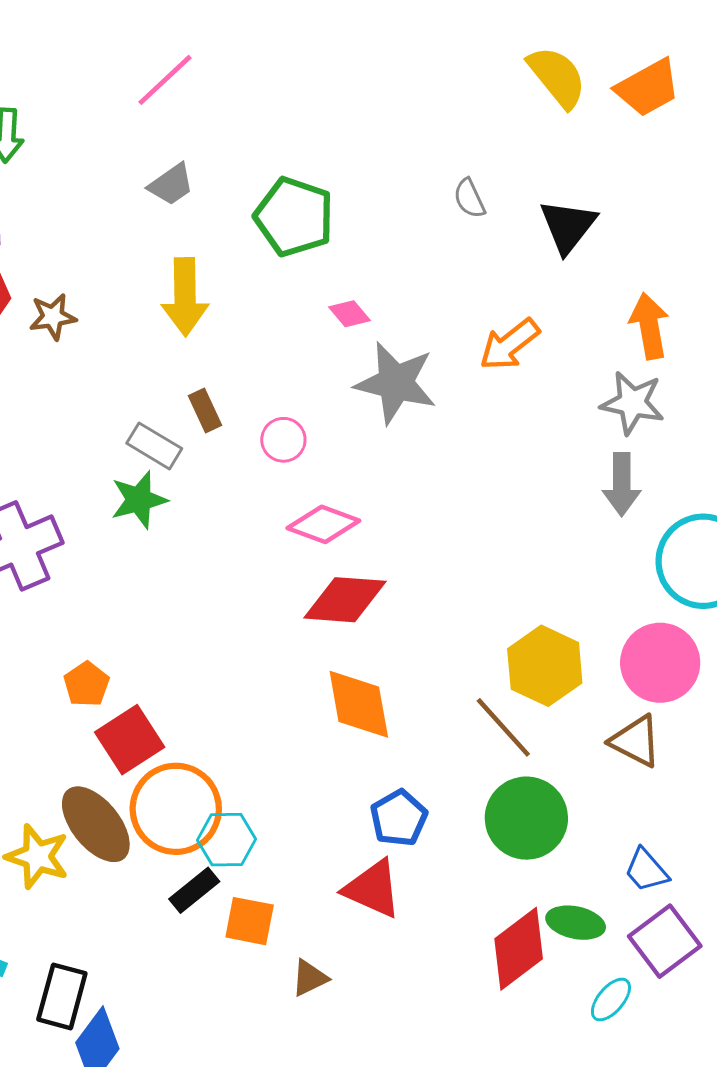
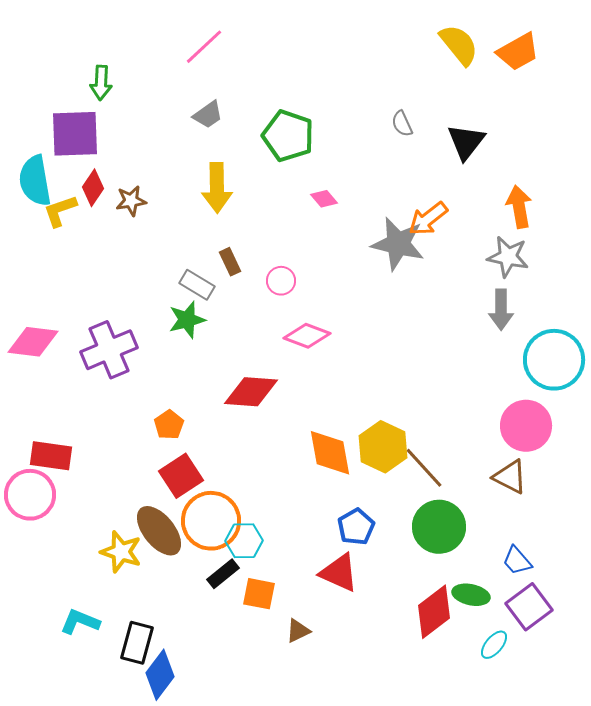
gray star: (396, 383) -> (398, 244), moved
red diamond: (345, 600) -> (251, 392), moved
yellow hexagon: (545, 666) -> (383, 447), moved
orange pentagon: (87, 684) -> (169, 425), moved

